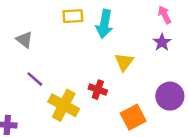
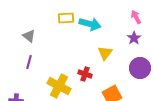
cyan arrow: (104, 24) -> (90, 24), turned -85
purple line: (35, 79) -> (29, 62), moved, turned 64
purple circle: (170, 96) -> (140, 68), moved

